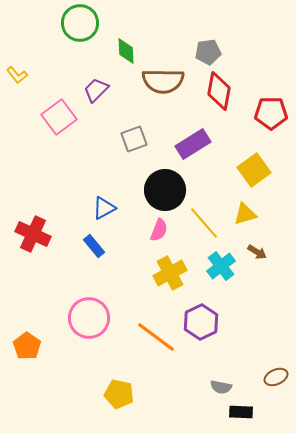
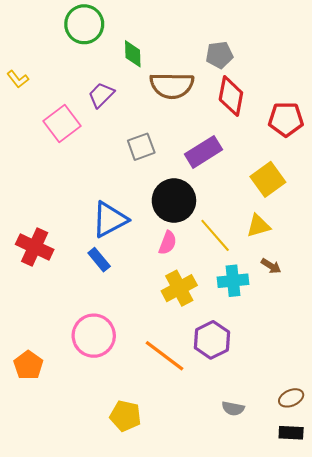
blue triangle: (104, 208) -> (110, 220), size x1.5
cyan cross: (221, 266) -> (233, 281), turned 32
black rectangle: (241, 412) -> (291, 433), moved

